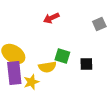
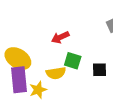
red arrow: (51, 18) -> (60, 37), moved

